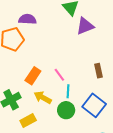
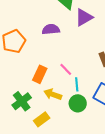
purple semicircle: (27, 19) -> (51, 29), moved

